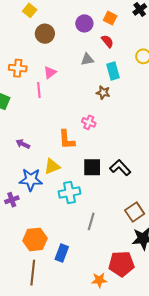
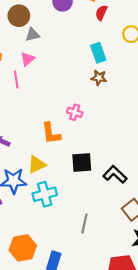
red semicircle: (107, 41) -> (101, 13), moved, turned -112
gray triangle: (87, 59) -> (32, 35), moved
brown star: (103, 93) -> (99, 78), moved
black L-shape: (120, 168) -> (115, 174), moved
cyan cross: (70, 193) -> (45, 194), moved

